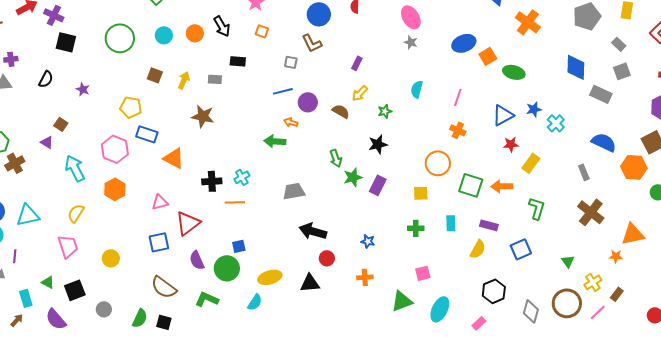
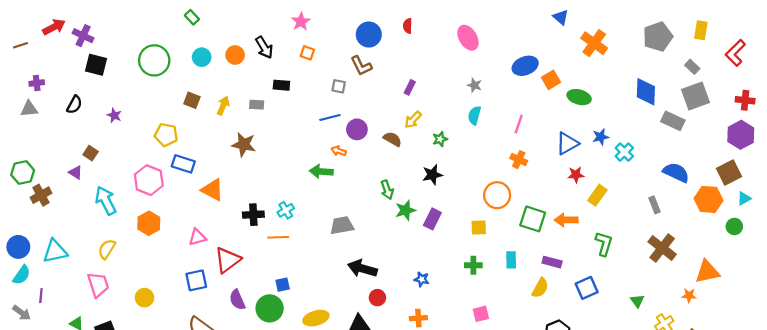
gray star: (411, 42) -> (474, 85), moved
gray square: (622, 71) -> (696, 96), size x1.5

